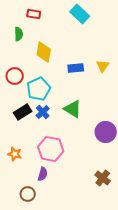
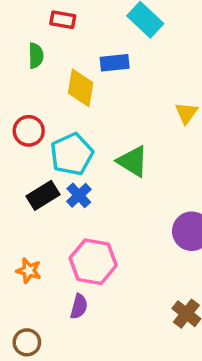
blue rectangle: (76, 68) -> (115, 63), moved
green triangle: (73, 109) -> (133, 161), moved
brown circle: (28, 194) -> (27, 342), moved

